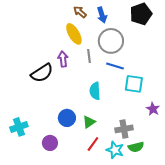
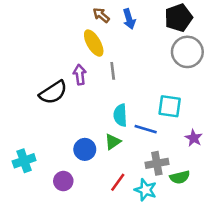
gray circle: (111, 41) -> (187, 52), moved
blue line: (115, 66) -> (146, 129), moved
green triangle: (89, 122) -> (113, 142), moved
green semicircle: (136, 147) -> (180, 177), moved

